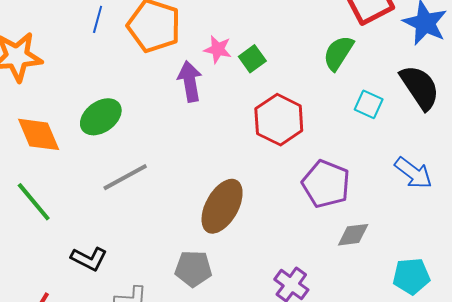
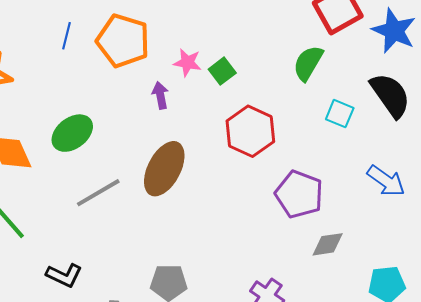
purple arrow: (190, 81) -> (160, 95), size x0.7
brown ellipse: (222, 206) -> (164, 169), moved

